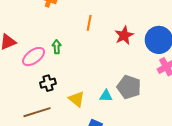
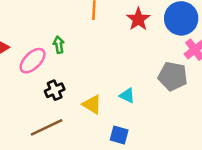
gray pentagon: (129, 87) -> (173, 76), moved
cyan triangle: (106, 96) -> (127, 96), turned 32

